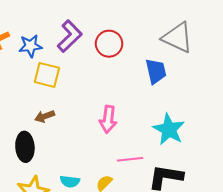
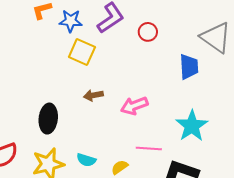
red circle: (109, 44) -> (148, 32), size x0.7
brown arrow: (45, 116) -> (93, 95), moved
pink arrow: (108, 119) -> (134, 106), turned 52

